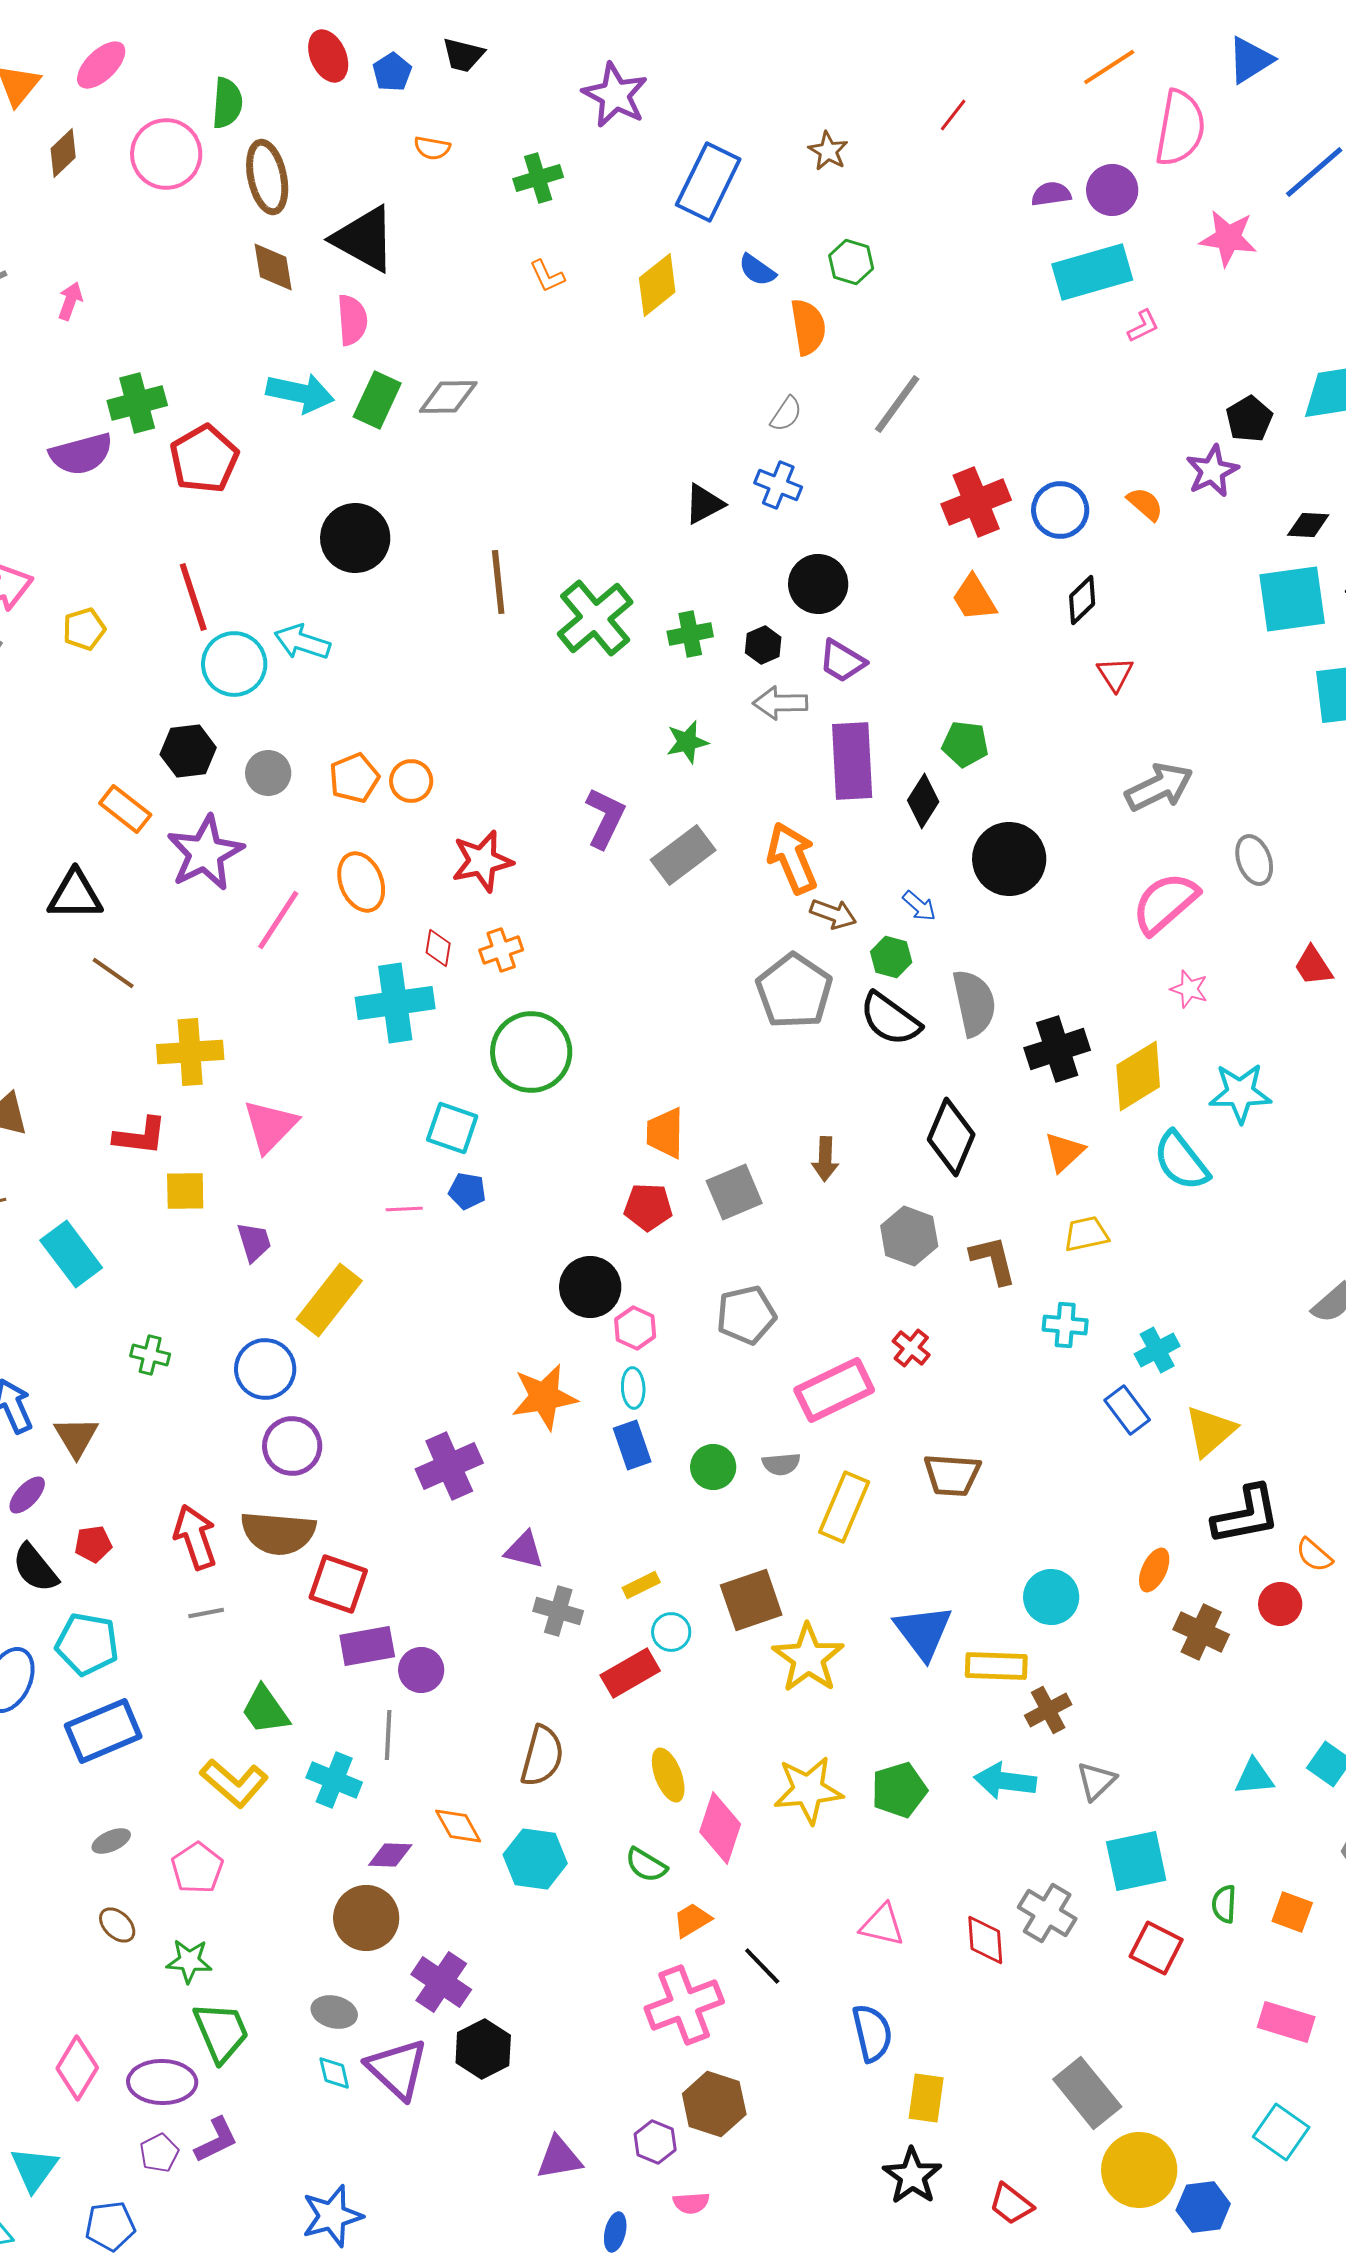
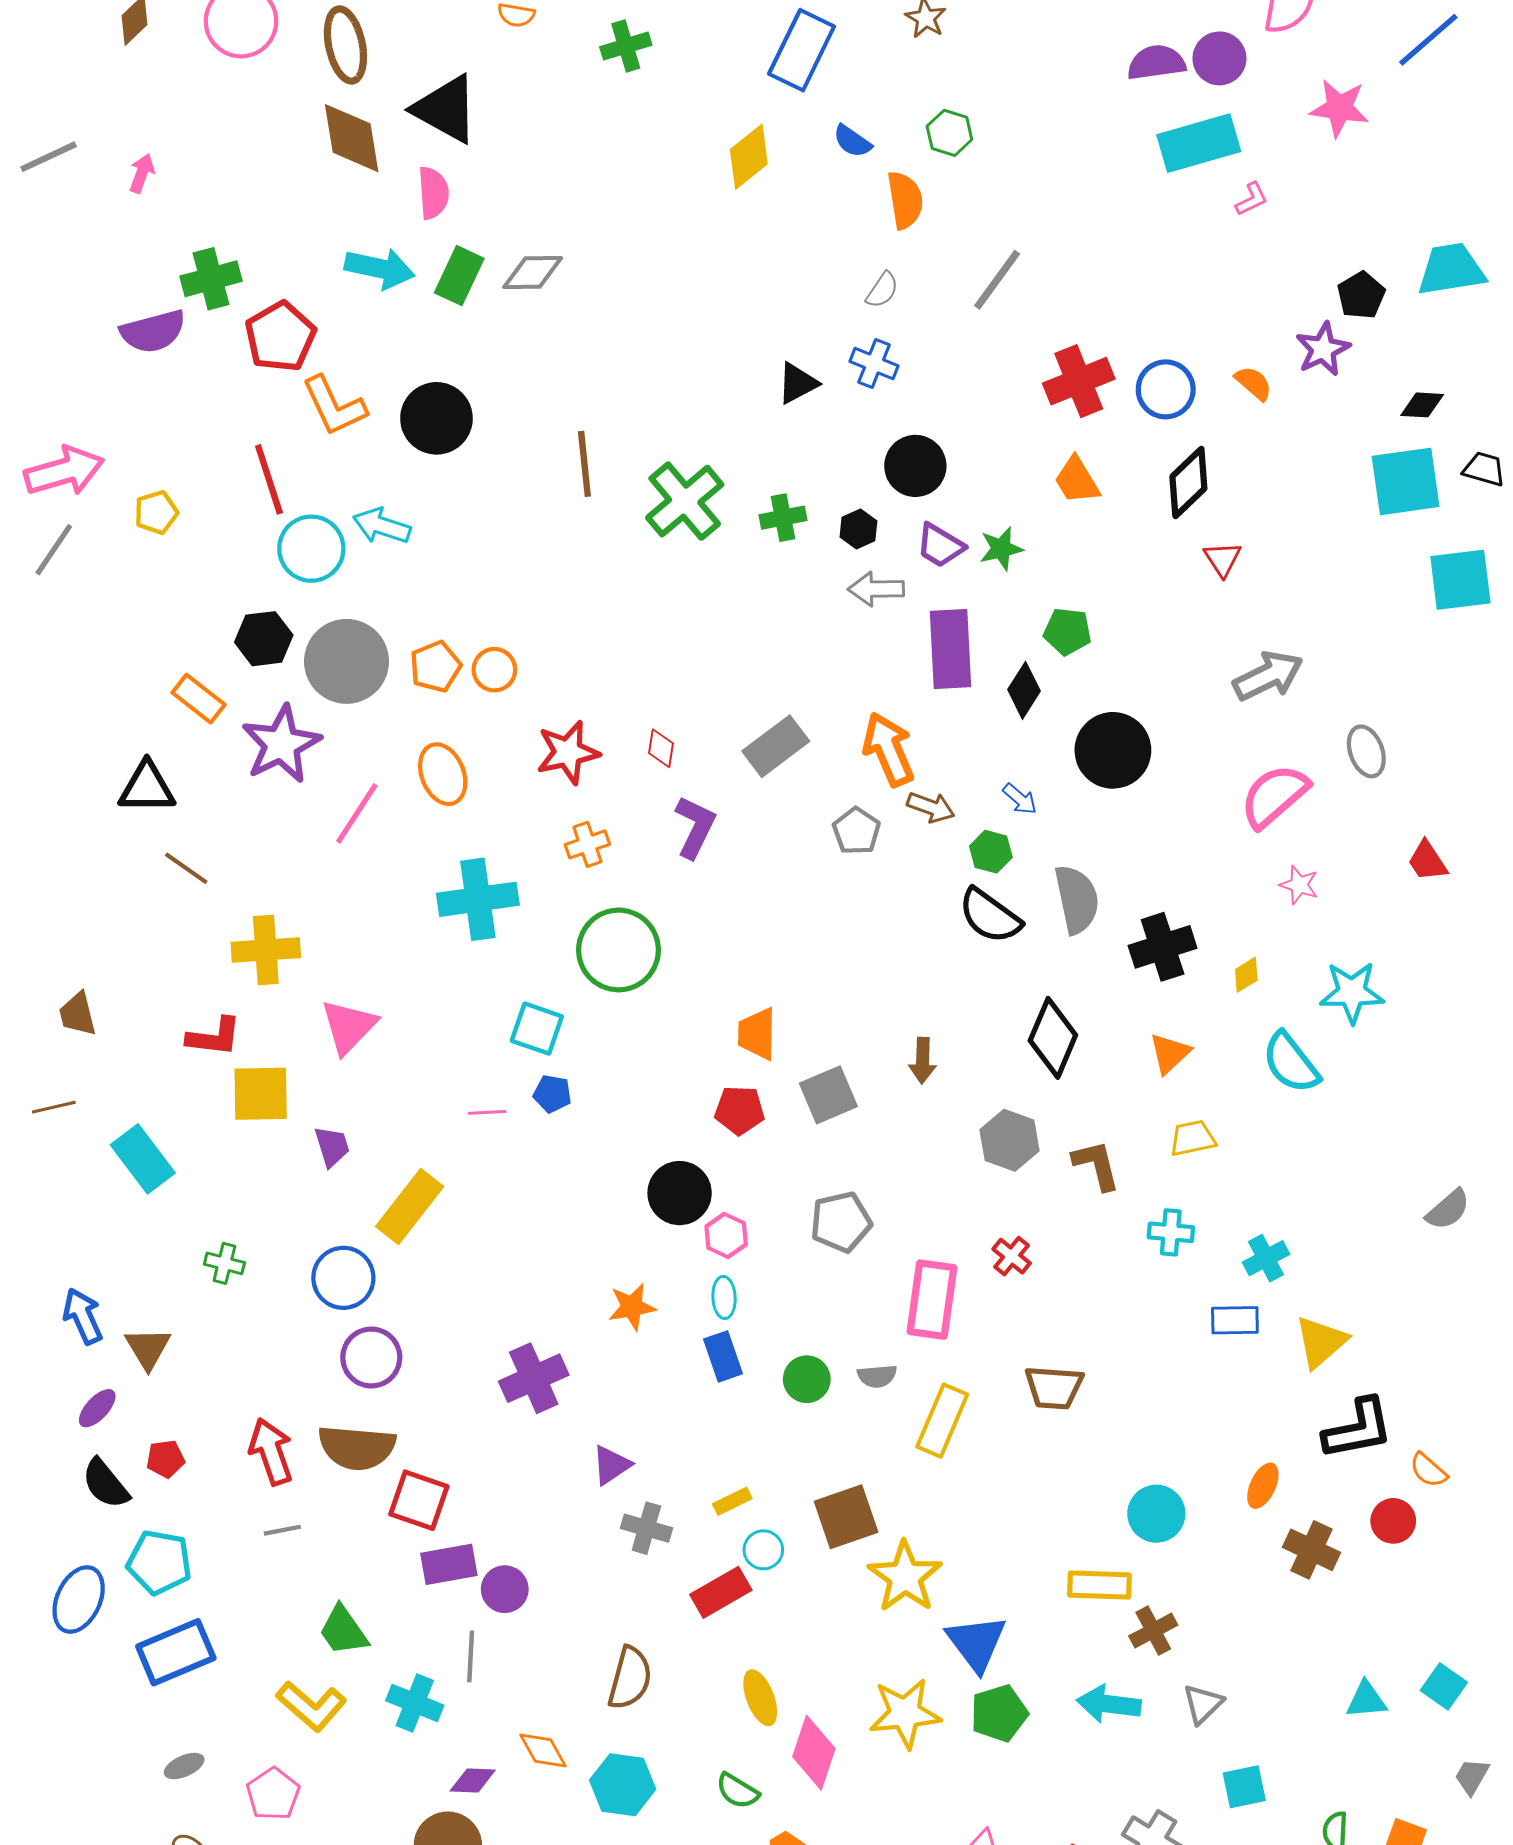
purple semicircle: (1051, 194) -> (1156, 63), size x1.4
brown diamond: (273, 267) -> (352, 138), size x1.4
orange L-shape: (547, 276) -> (334, 406), moved, size x1.8
black diamond: (1082, 600) -> (1188, 482), size x1.4
green star: (687, 742) -> (1001, 549), moved
gray circle: (268, 773) -> (346, 661), size x1.8
purple L-shape: (605, 818) -> (695, 827), moved
red diamond: (438, 948) -> (661, 748), moved
gray pentagon: (794, 991) -> (856, 831), moved, size x0.6
yellow diamond: (1138, 1076) -> (1246, 975), size x0.5
yellow square: (185, 1191) -> (261, 1094), size x1.4
pink rectangle: (834, 1390) -> (932, 1300), turned -56
orange star: (544, 1397) -> (632, 1307), size x0.7
blue rectangle: (1127, 1410) -> (1235, 1320), turned -54
purple triangle: (524, 1550) -> (611, 1465), turned -48
blue triangle: (923, 1632) -> (976, 1643), moved
cyan square: (1136, 1861) -> (1244, 1787), size x0.7

